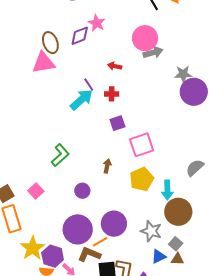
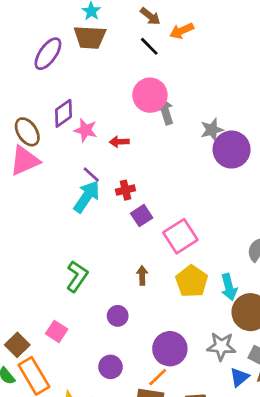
pink star: (97, 23) -> (86, 130), moved
gray arrow: (153, 52) -> (165, 111), turned -78
red cross: (112, 94) -> (125, 190), moved
purple circle: (78, 229) -> (110, 367), moved, size x0.6

